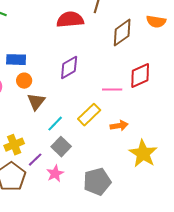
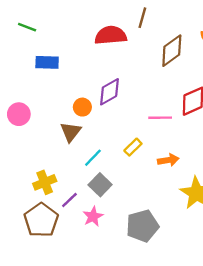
blue rectangle: (16, 60) -> (47, 62), moved
orange circle: (24, 81) -> (82, 107), moved
yellow rectangle: (89, 115) -> (133, 147), size x0.7

